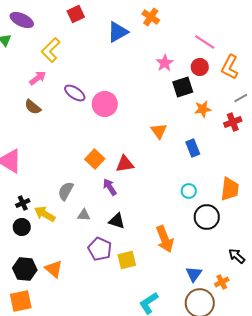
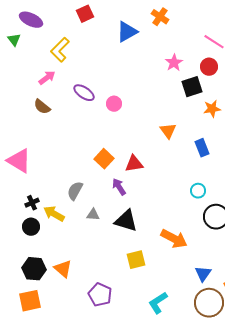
pink circle: (105, 104) -> (114, 104), size x0.6
black triangle: (117, 221) -> (126, 221), size x1.4
orange arrow: (165, 239) -> (174, 239), turned -40
purple pentagon: (100, 249) -> (100, 295), moved

